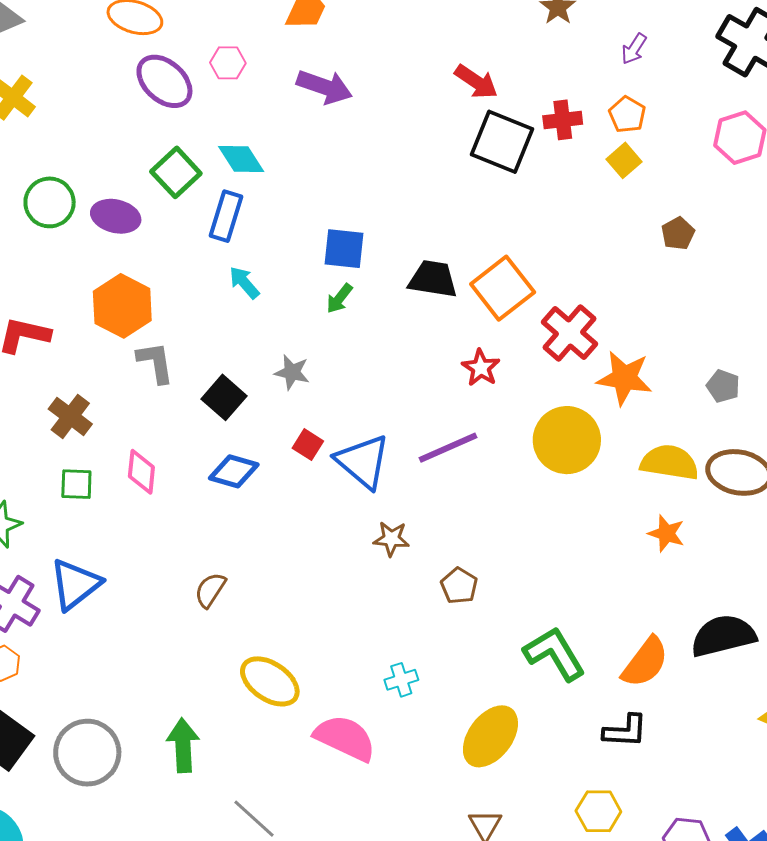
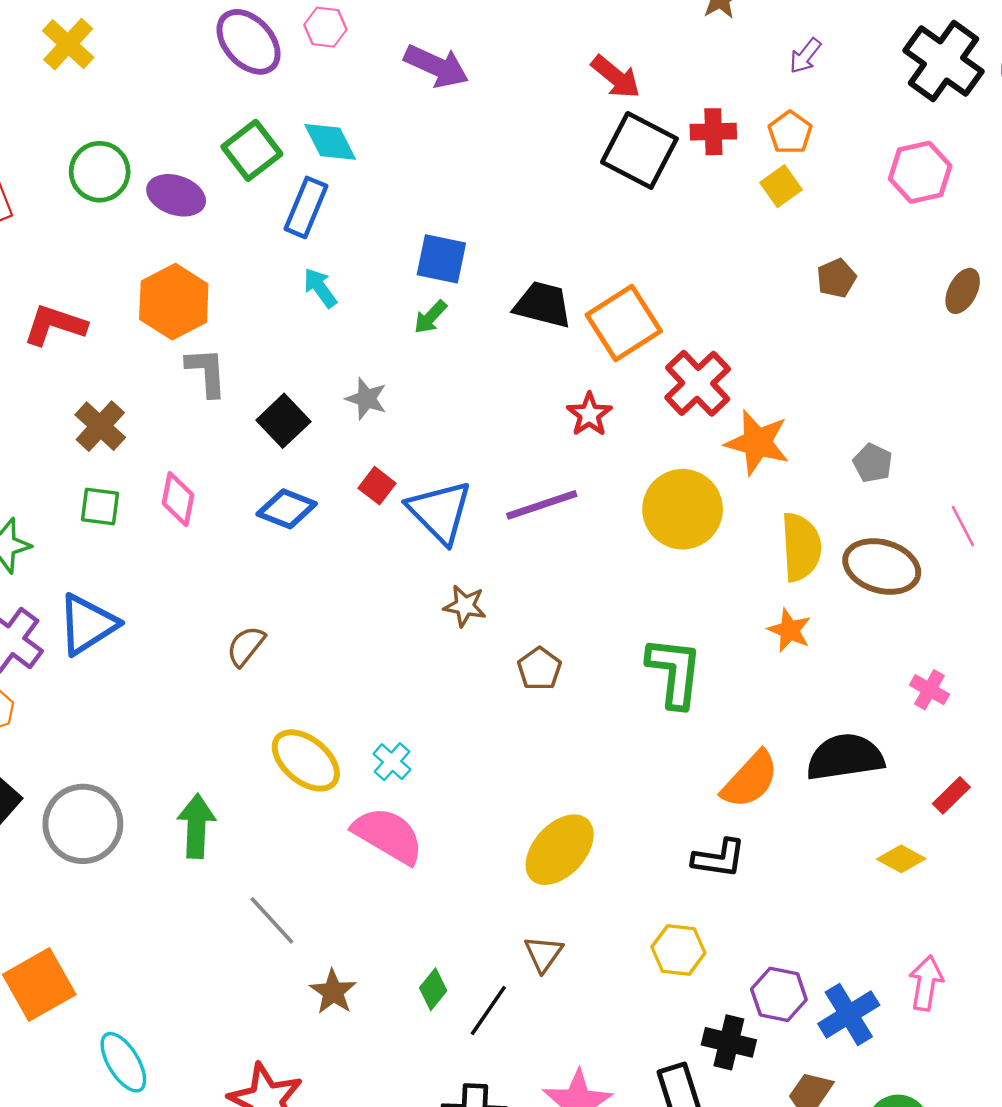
yellow semicircle: (670, 462) -> (801, 547), turned 72
green L-shape: (555, 654) -> (674, 672), moved, turned 32
cyan cross: (401, 680) -> (392, 762), moved, turned -36

